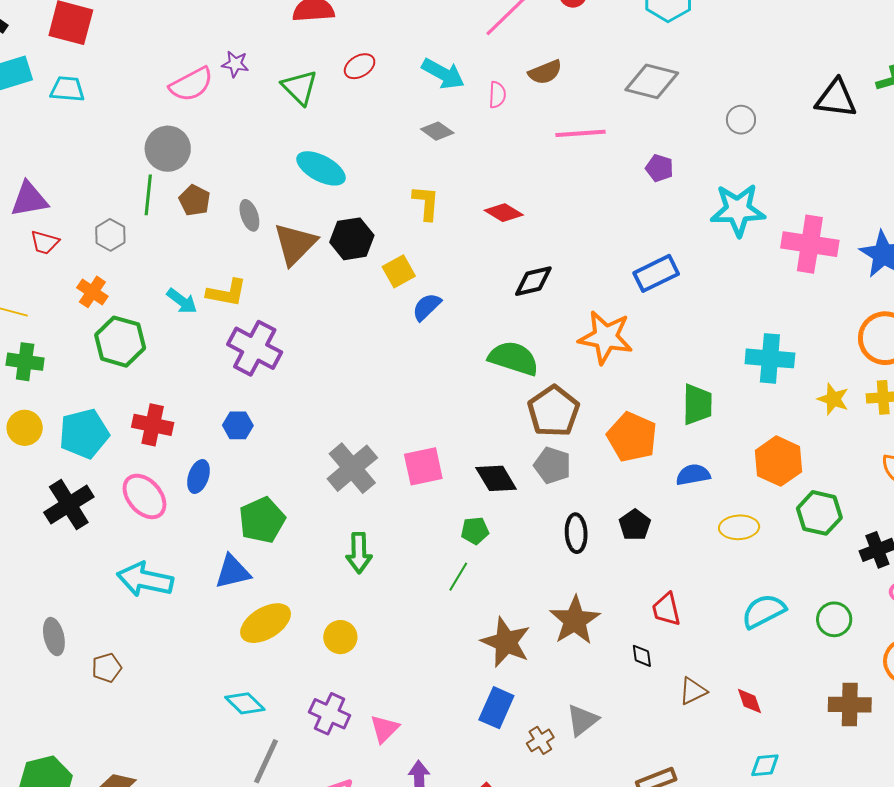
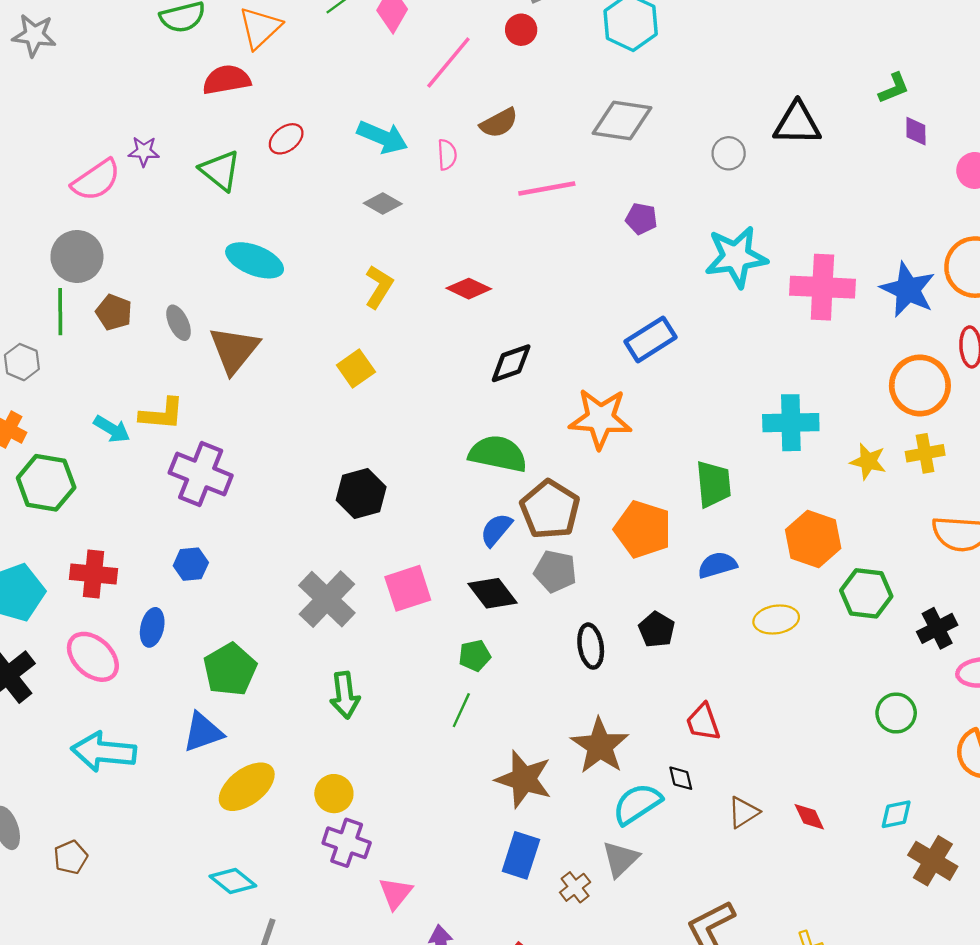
black triangle: (836, 98) -> (797, 124), moved
yellow L-shape: (426, 203) -> (379, 287), turned 33
black hexagon: (352, 239) -> (361, 493), moved
blue semicircle: (427, 307) -> (496, 530), moved
cyan semicircle: (764, 611) -> (637, 804), moved
brown cross: (850, 705) -> (933, 861), moved, turned 36
purple cross: (330, 714) -> (347, 843), moved
cyan diamond: (765, 765) -> (896, 814), moved

